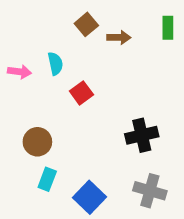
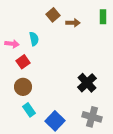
red square: (81, 93) -> (23, 62), moved
black cross: (142, 135) -> (87, 83), turned -30
cyan rectangle: (47, 179) -> (29, 110), turned -56

